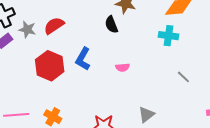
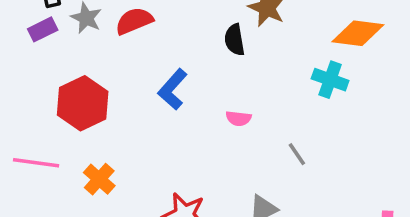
red hexagon: (50, 66) -> (83, 103), moved
gray line: (183, 77) -> (297, 154), moved

